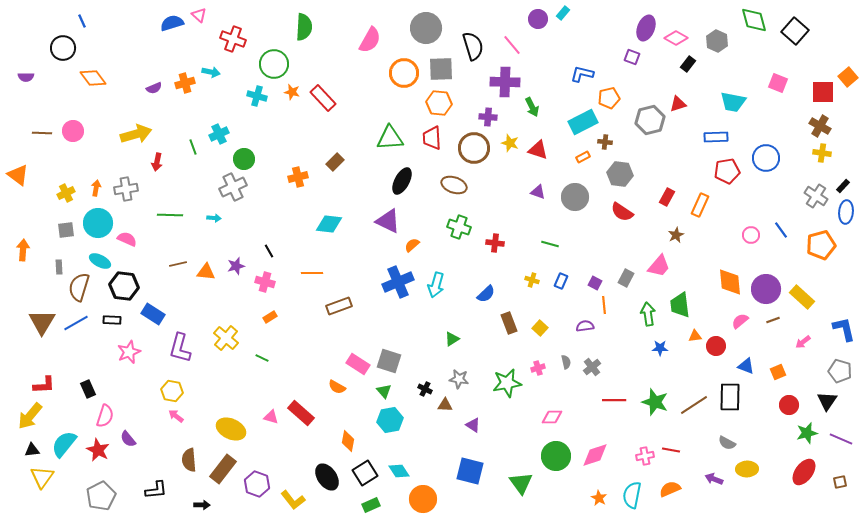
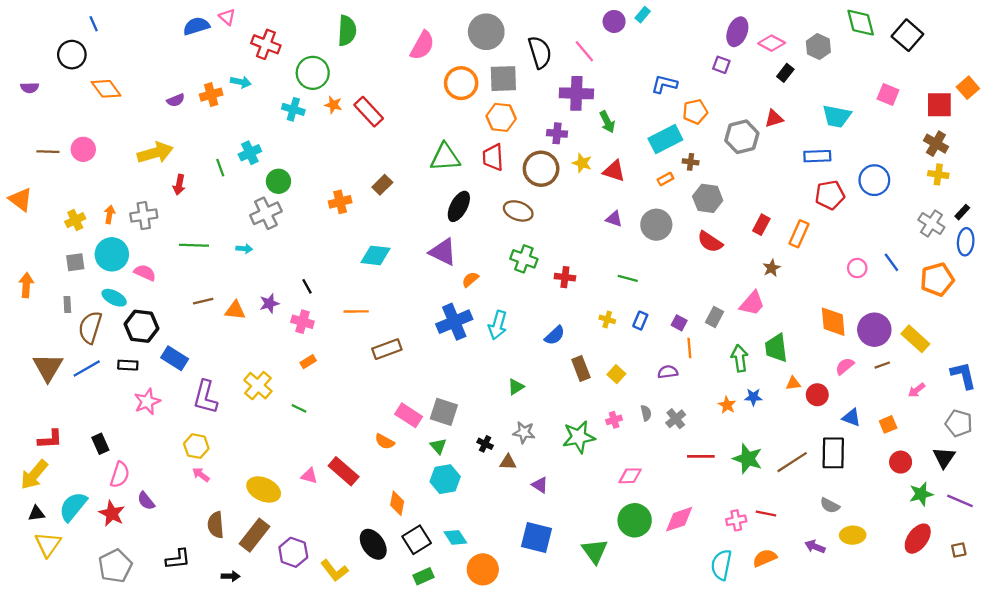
orange star: (599, 498) -> (727, 405), moved

